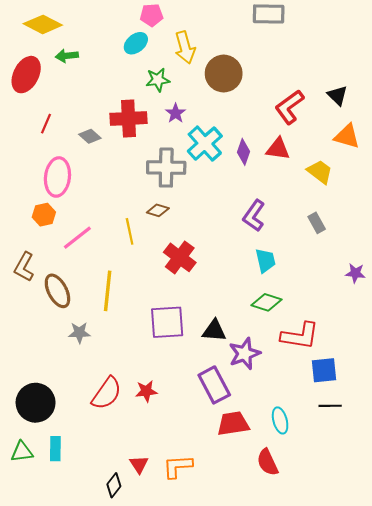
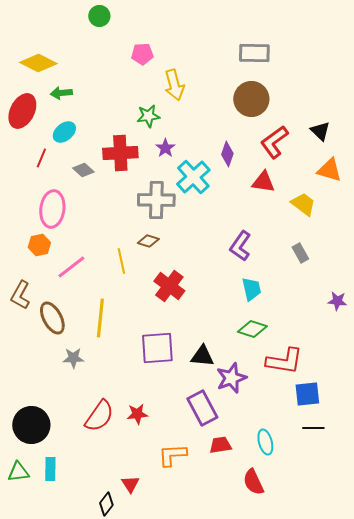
cyan ellipse: (136, 43) -> (64, 132), moved
brown circle: (224, 74) -> (251, 99), moved
purple diamond: (243, 152) -> (227, 154), moved
red trapezoid: (233, 424) -> (220, 445), size x0.7
orange L-shape: (178, 466) -> (172, 455), moved

